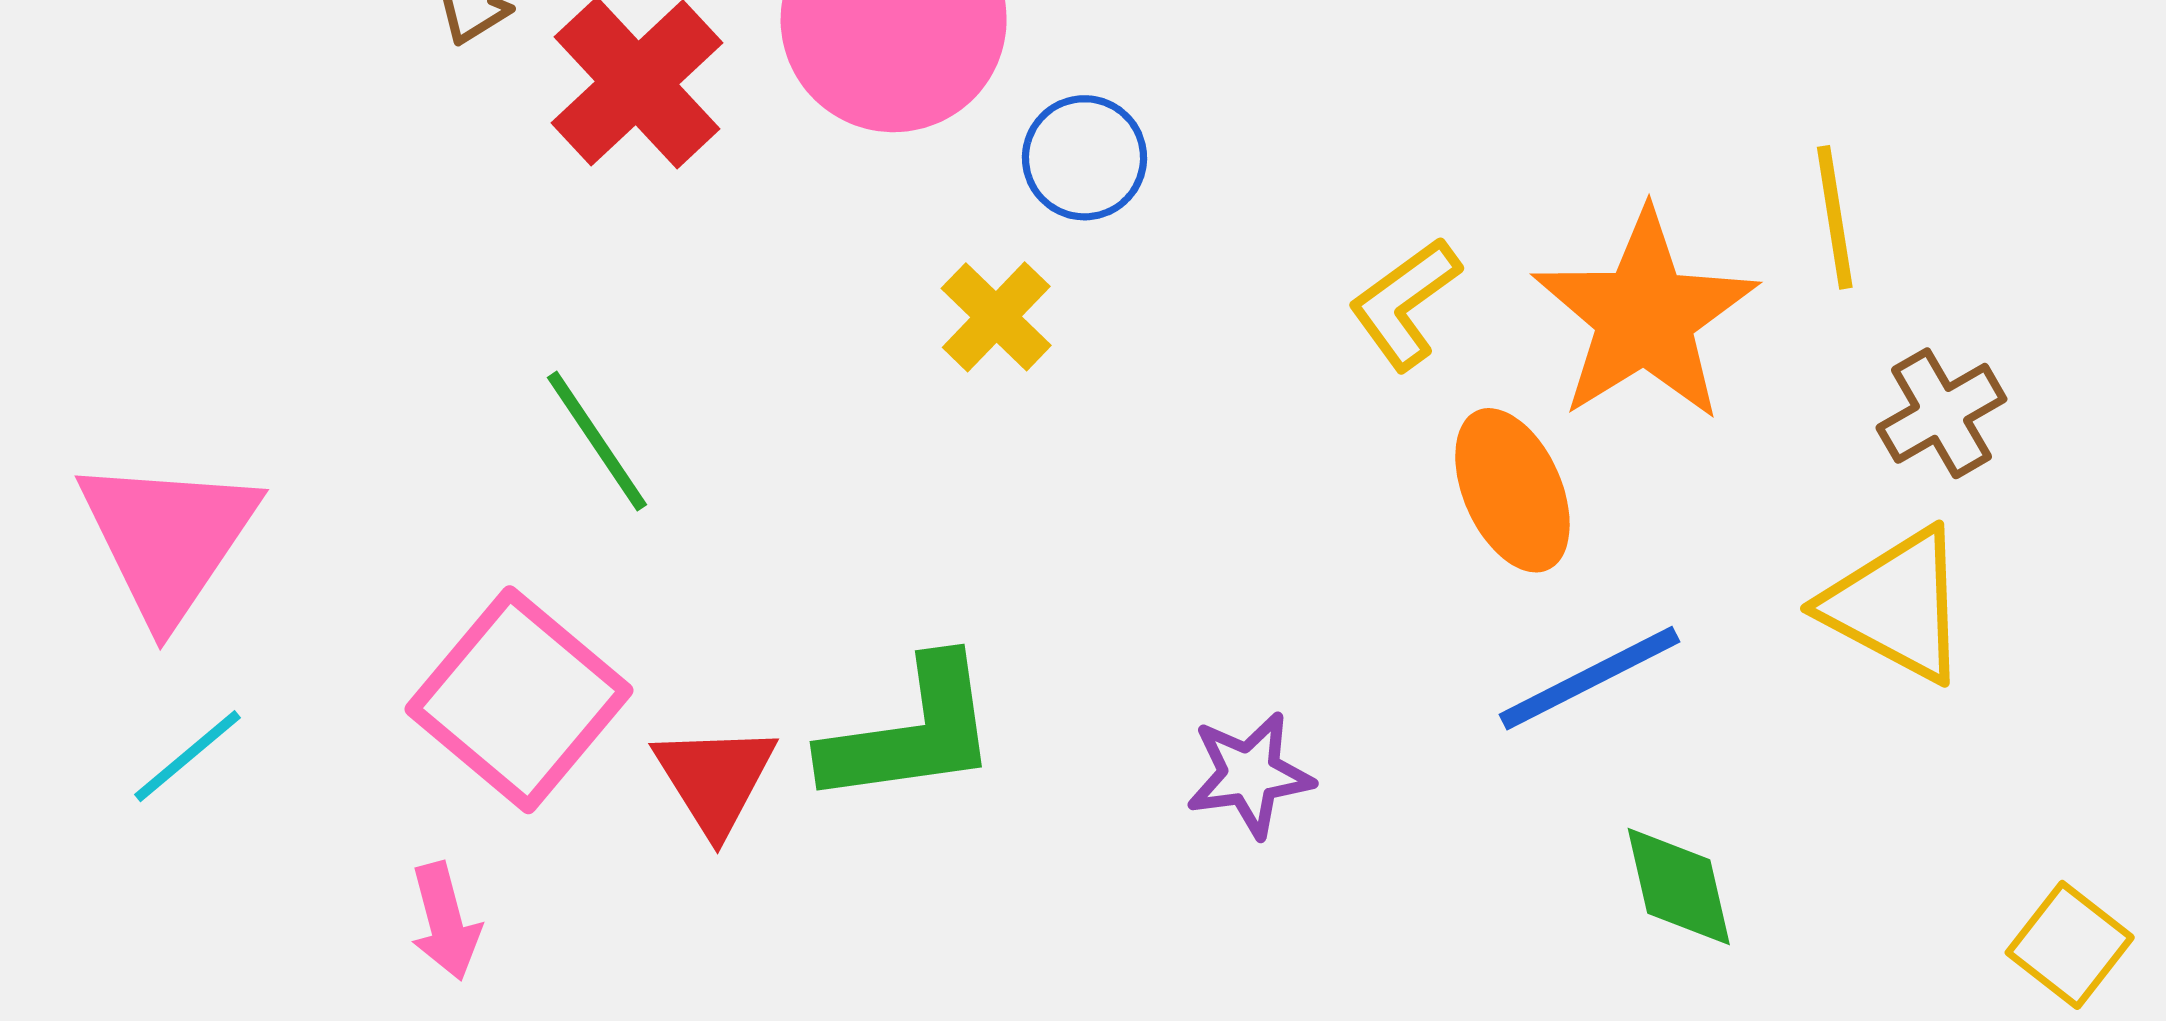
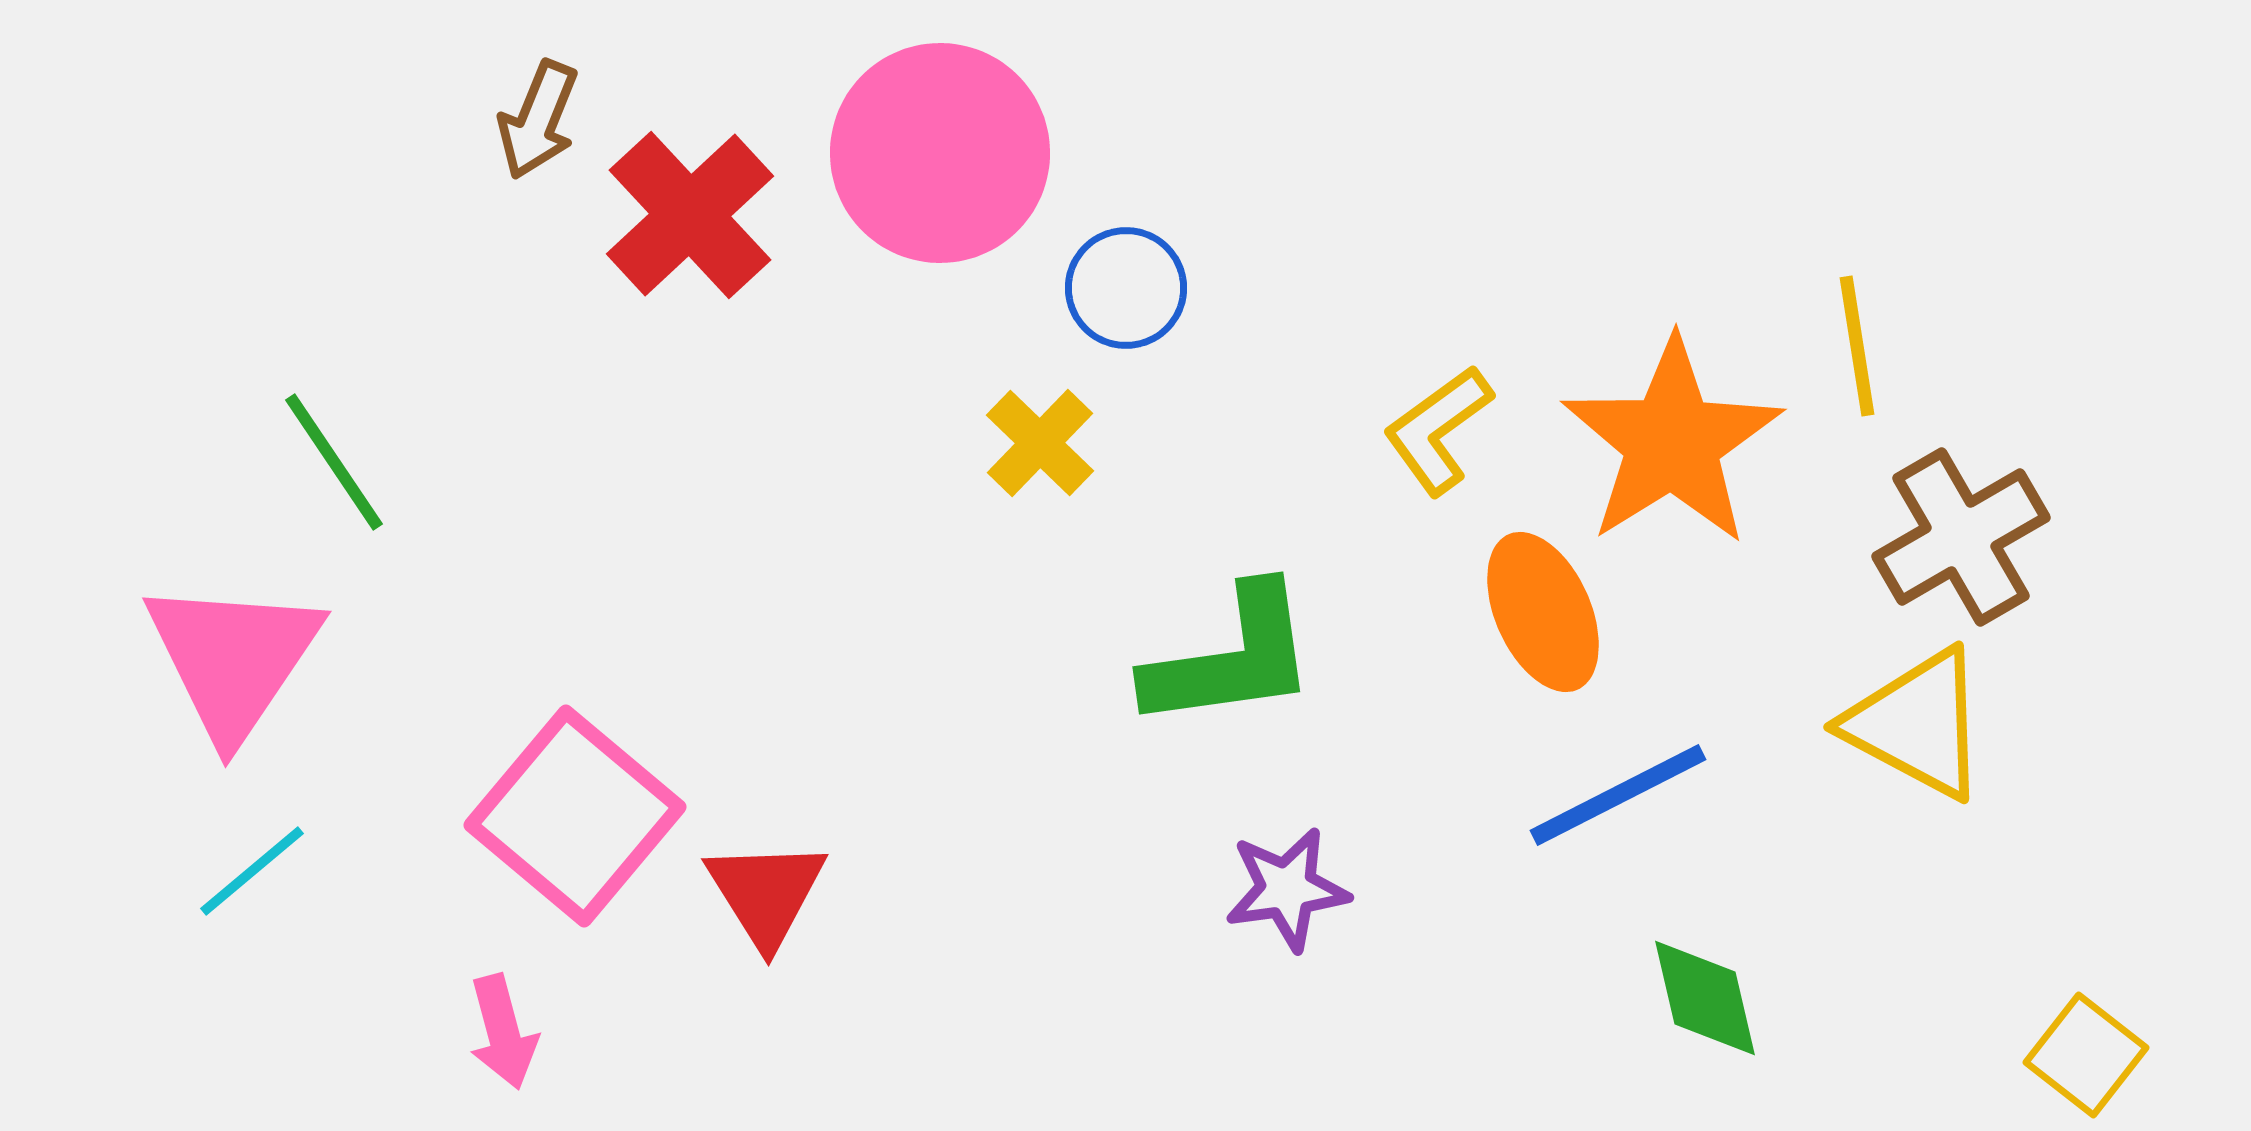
brown cross: (1941, 413) -> (1961, 537), size x1.4
green line: (597, 441) -> (334, 462), moved
green L-shape: (911, 733) -> (1231, 658), moved

